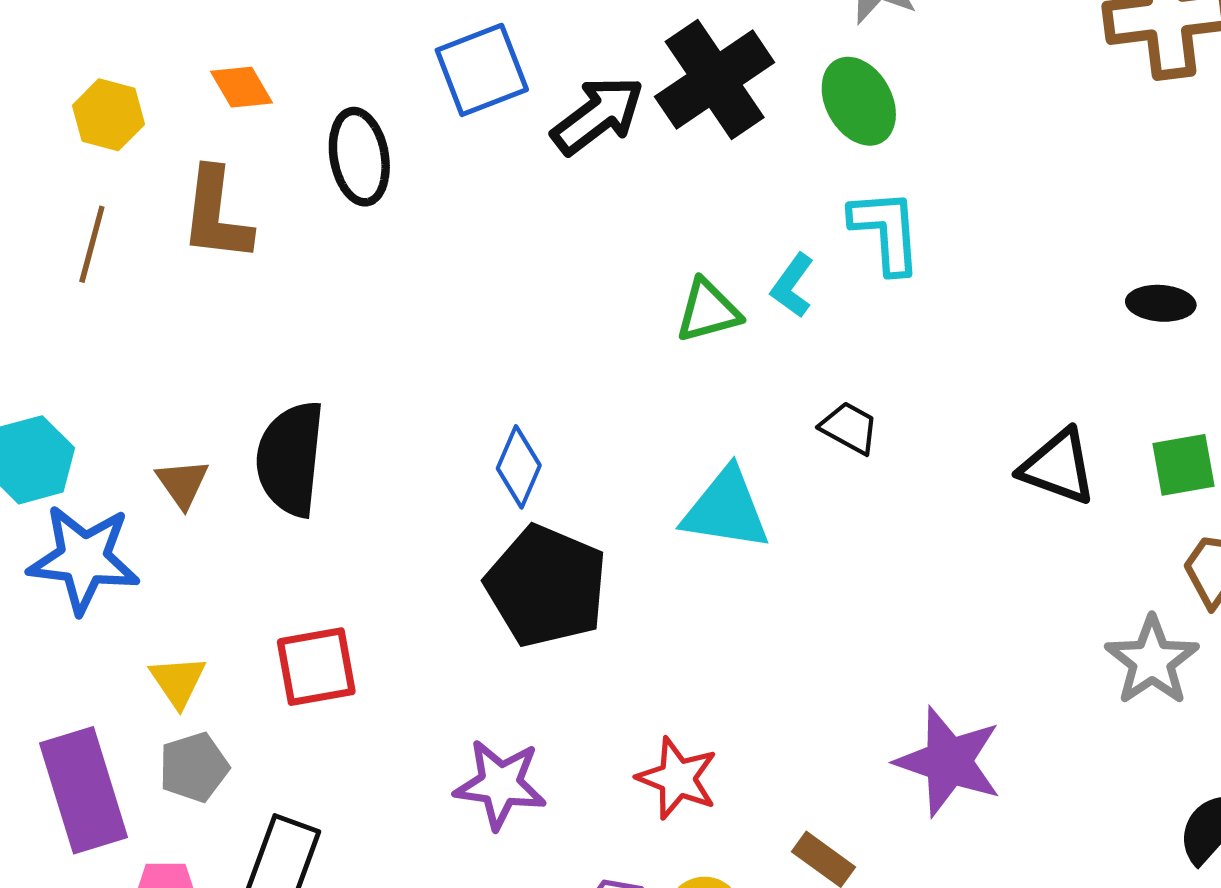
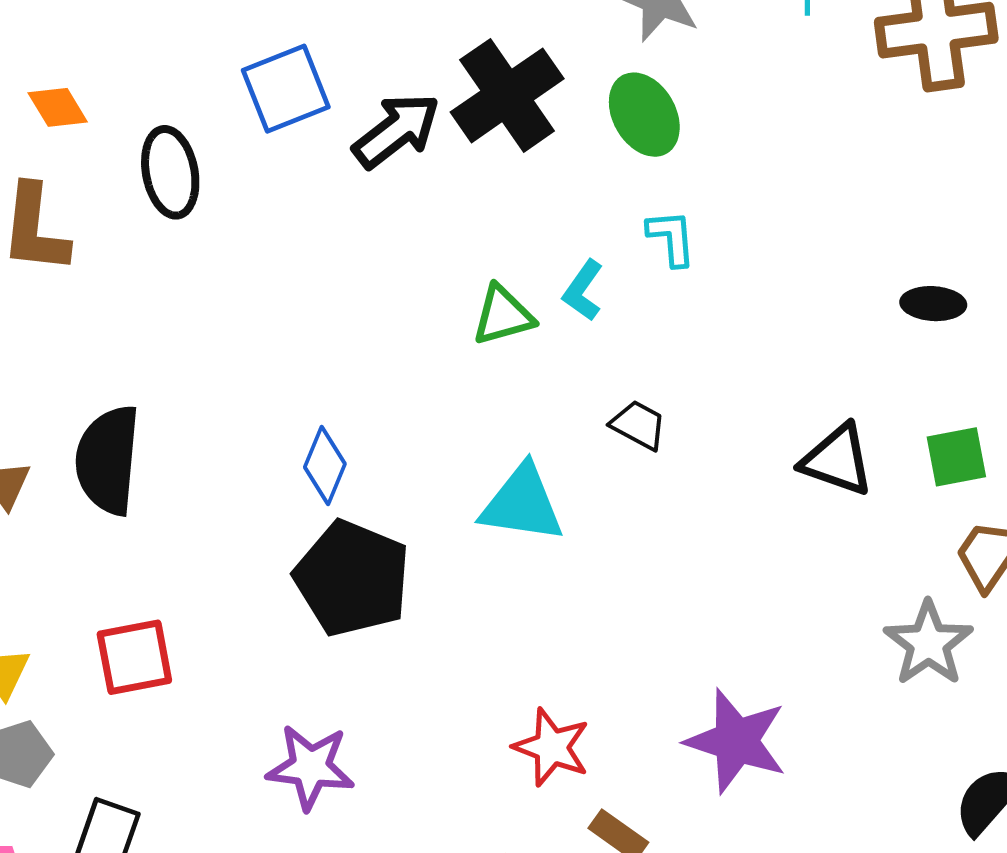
cyan L-shape: (886, 231) -> (671, 238), size x0.7
red star: (677, 778) -> (552, 747), moved

